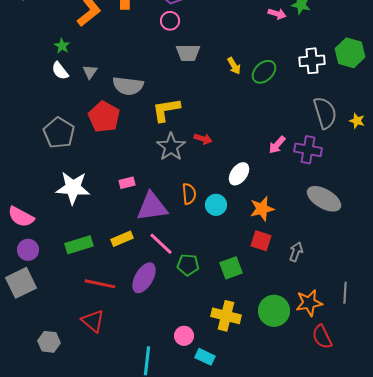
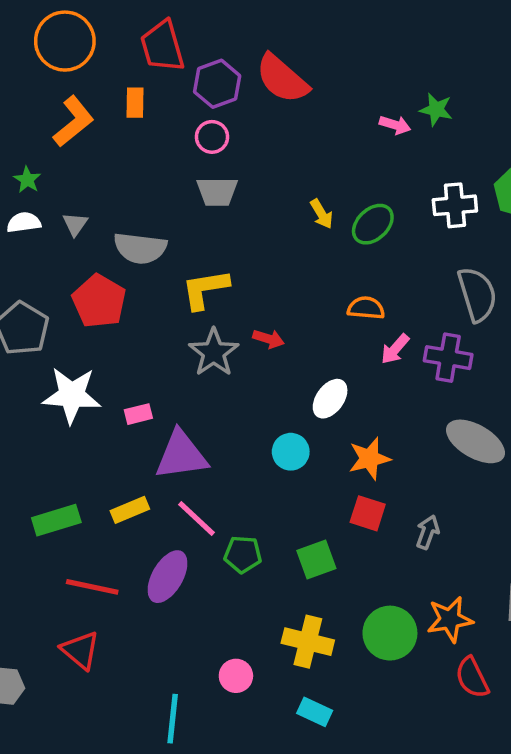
gray trapezoid: (188, 53) -> (217, 192), moved
white semicircle: (60, 71) -> (24, 222), turned 120
white star: (73, 188) -> (72, 395), moved
orange semicircle: (189, 194) -> (366, 308), moved, turned -80
cyan rectangle: (205, 357) -> (315, 712), moved

